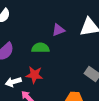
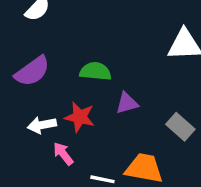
purple triangle: (58, 30) -> (127, 103), moved

